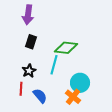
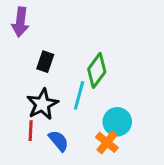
purple arrow: (28, 15) -> (20, 22), moved
green diamond: (66, 48) -> (97, 70), turned -60
black star: (29, 71) -> (42, 104), size x1.5

